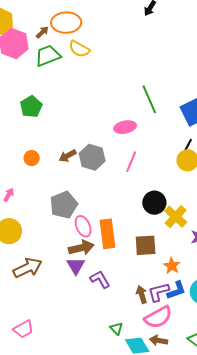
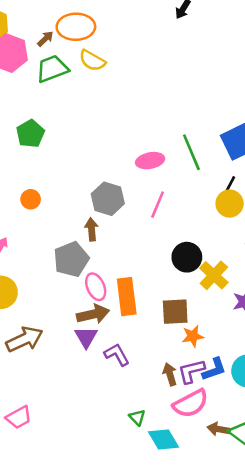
green line: (149, 99) -> (191, 152), moved
brown arrow: (68, 156) -> (91, 229), moved, turned 114
orange star: (172, 266) -> (193, 336), moved, turned 30
brown arrow: (159, 340) -> (219, 429), moved

